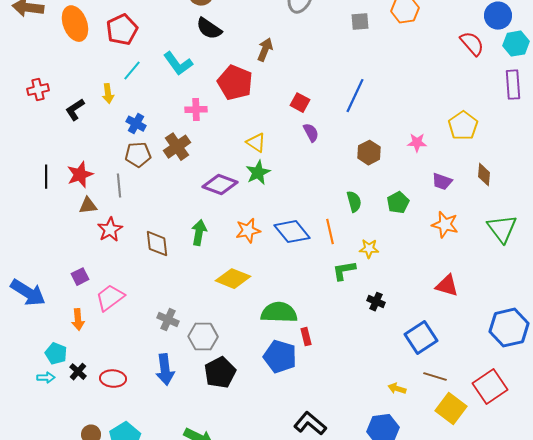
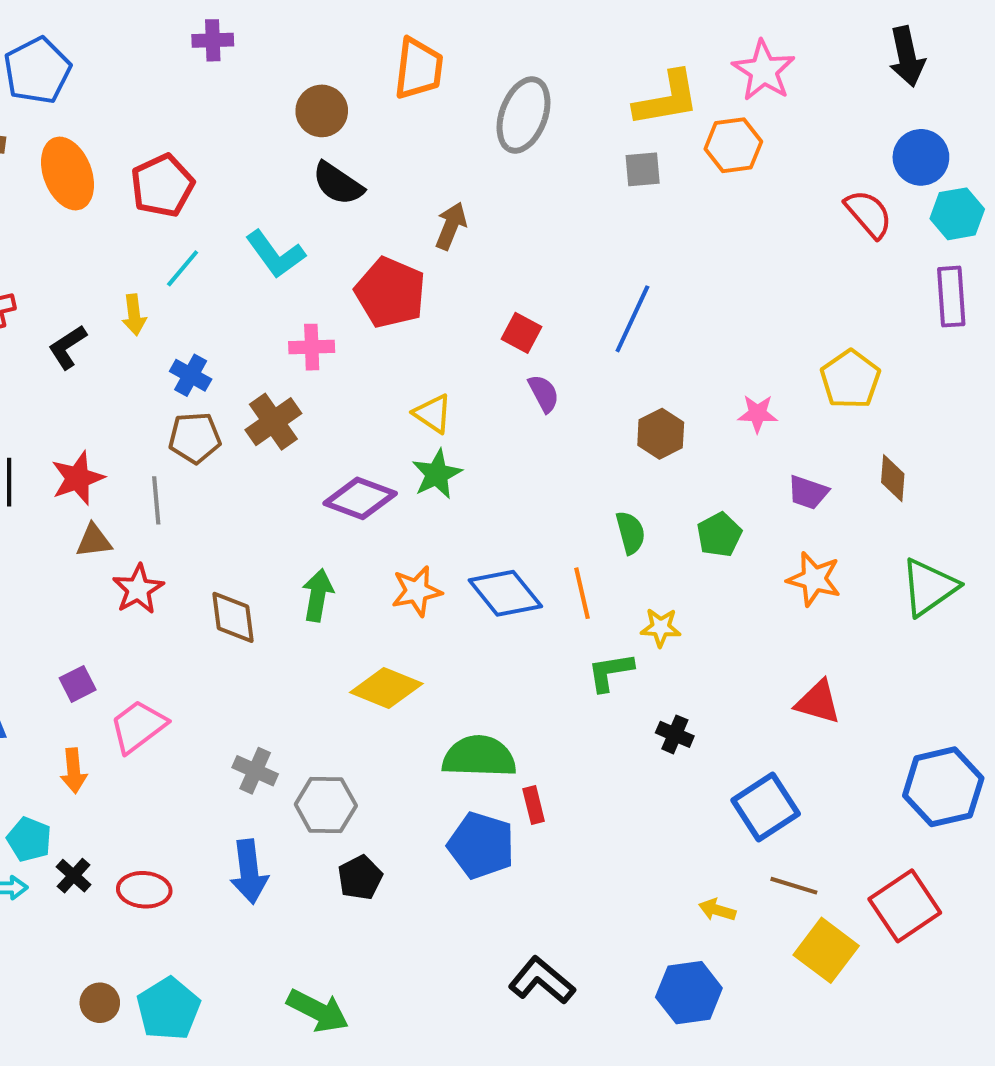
green triangle: (502, 229) -> (929, 587), turned 32
black pentagon: (220, 373) -> (360, 878), size x0.7

